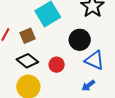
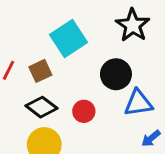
blue triangle: (94, 60) -> (138, 103), turned -30
blue arrow: (88, 85) -> (151, 138), moved

